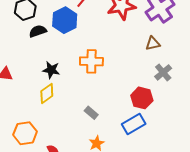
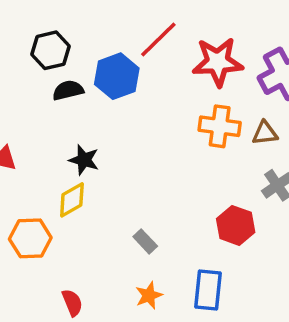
orange cross: (91, 61) -> (220, 126), moved
blue rectangle: (134, 124) -> (208, 290), moved, turned -60
orange hexagon: (25, 133) -> (30, 238), moved

